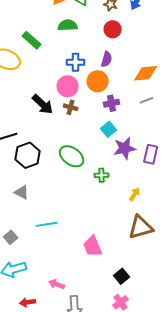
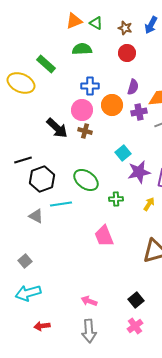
purple semicircle: (107, 59) -> (133, 87), moved
purple cross: (112, 103) -> (139, 112), moved
yellow arrow: (135, 194) -> (149, 204), moved
cyan line: (47, 224) -> (61, 204), moved
pink trapezoid: (93, 246) -> (104, 236), moved
pink arrow: (57, 284) -> (89, 301), moved

